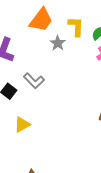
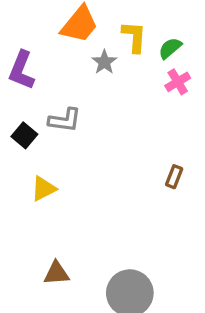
gray L-shape: (34, 81) -> (65, 120), turned -40

